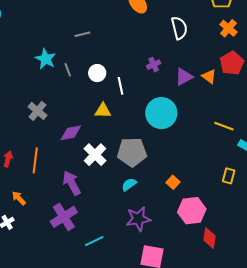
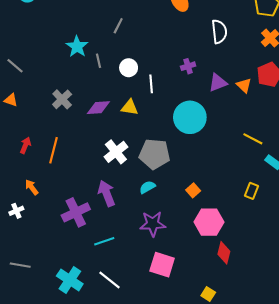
gray line: (82, 34) -> (118, 26), turned -56
purple diamond: (71, 133) -> (98, 108), moved
purple arrow: (72, 183) -> (107, 193), moved

